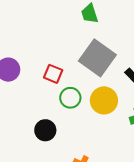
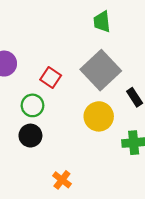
green circle: (70, 98) -> (32, 105), moved

